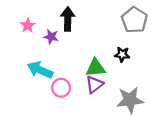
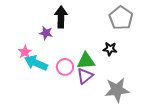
pink star: (28, 26) -> (25, 52), moved
pink circle: (61, 88) -> (65, 67), moved

